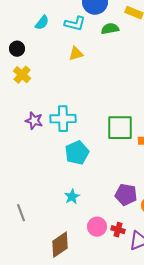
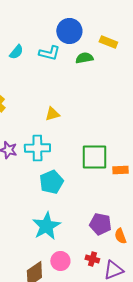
yellow triangle: (76, 54) -> (52, 114), moved
cyan star: (72, 197) -> (46, 226), size x1.8
pink circle: (97, 227) -> (60, 261), moved

